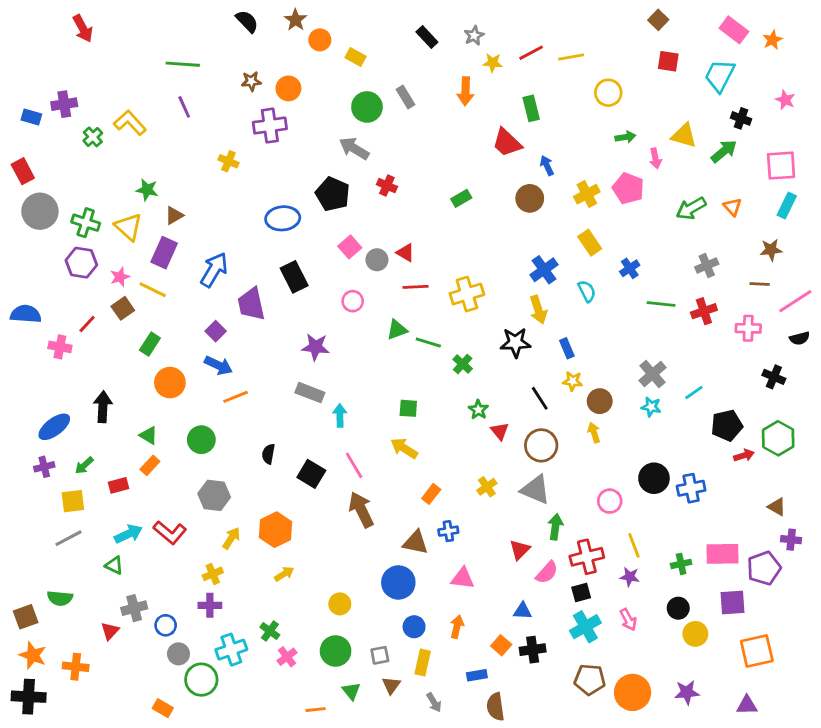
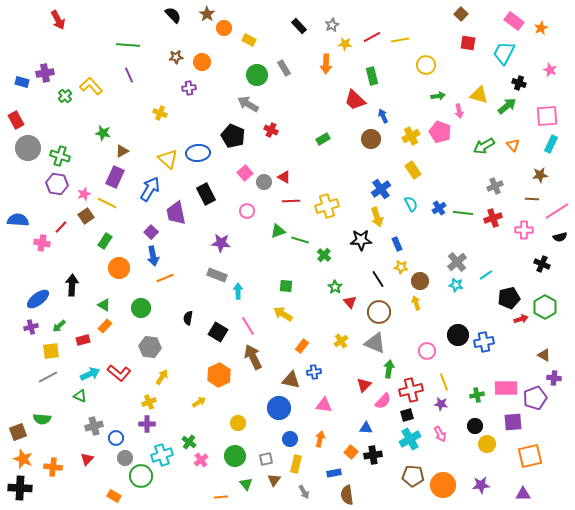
purple cross: (270, 126) -> (189, 88), size x0.6
yellow triangle: (128, 227) -> (168, 159), moved
blue cross: (630, 268) -> (439, 208), moved
blue arrow: (218, 365) -> (153, 256), turned 54
orange hexagon: (276, 530) -> (219, 375), moved
red triangle: (110, 631) -> (87, 459), moved

